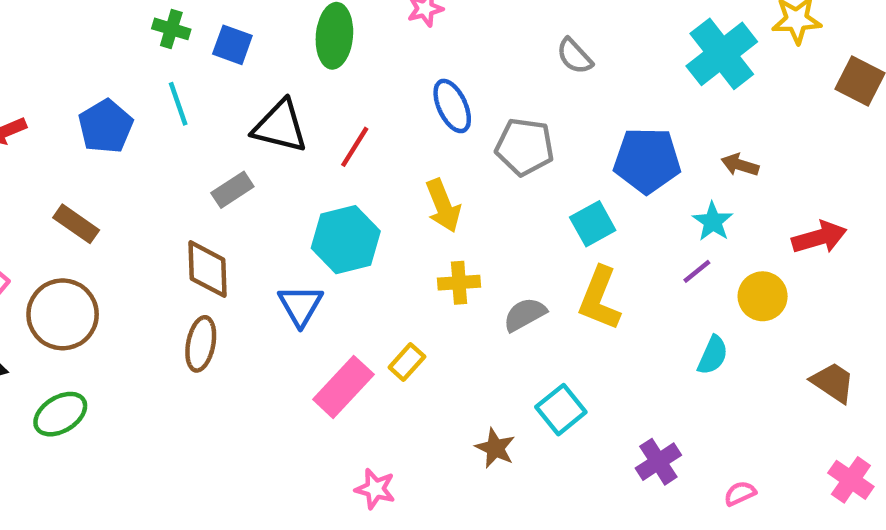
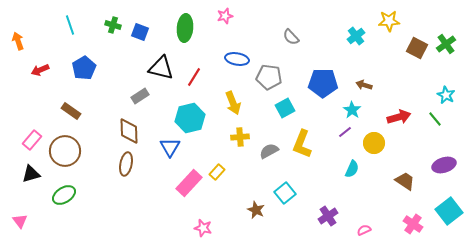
cyan cross: (722, 54) -> (356, 36), size x0.6
cyan line: (178, 104) -> (70, 25), moved
blue ellipse: (452, 106) -> (237, 59), turned -55
cyan square: (593, 224) -> (285, 108), moved

